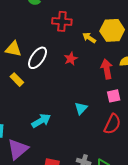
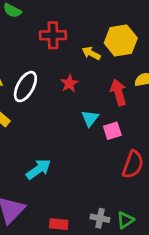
pink square: (114, 96) -> (112, 131), moved
cyan triangle: (81, 108) -> (90, 118), moved

